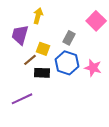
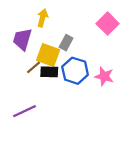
gray rectangle: (69, 38) -> (66, 43), moved
yellow square: (43, 49) -> (48, 55), size x1.5
black rectangle: (42, 73) -> (49, 72), moved

